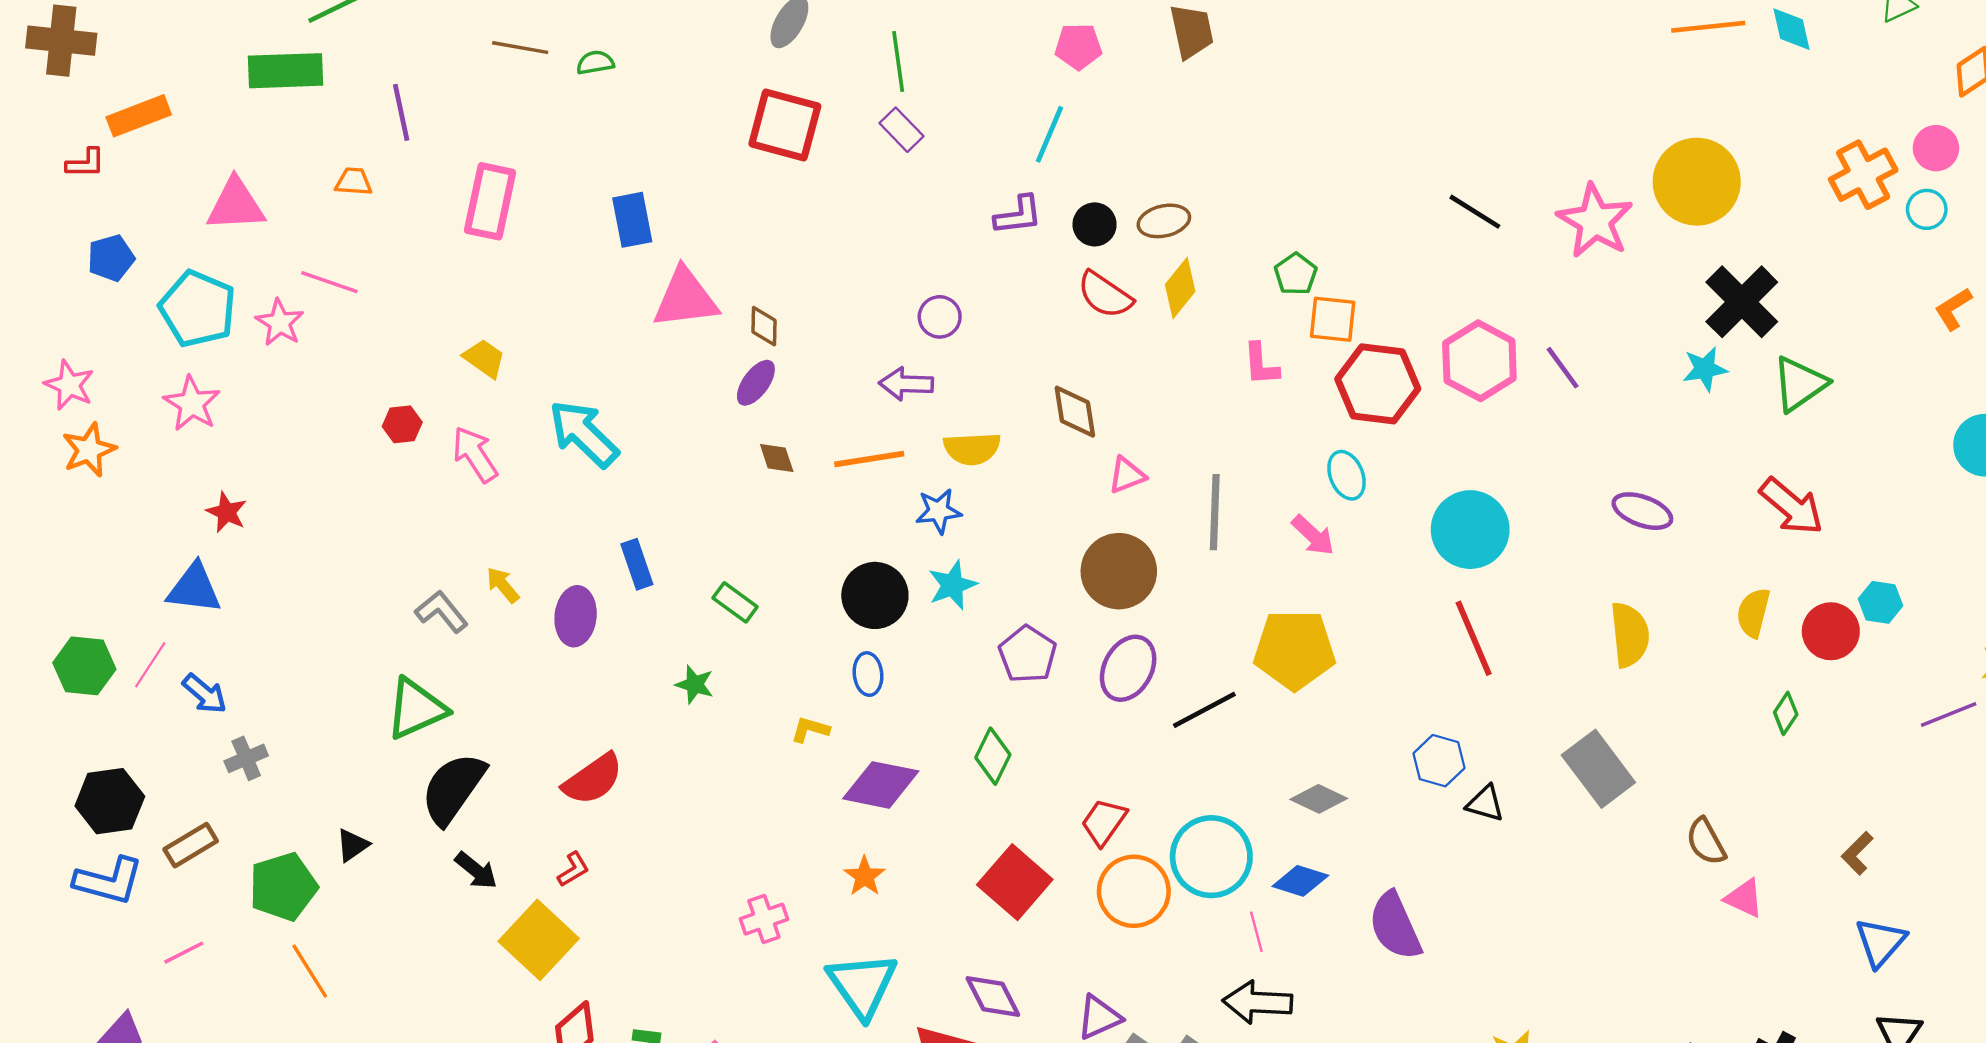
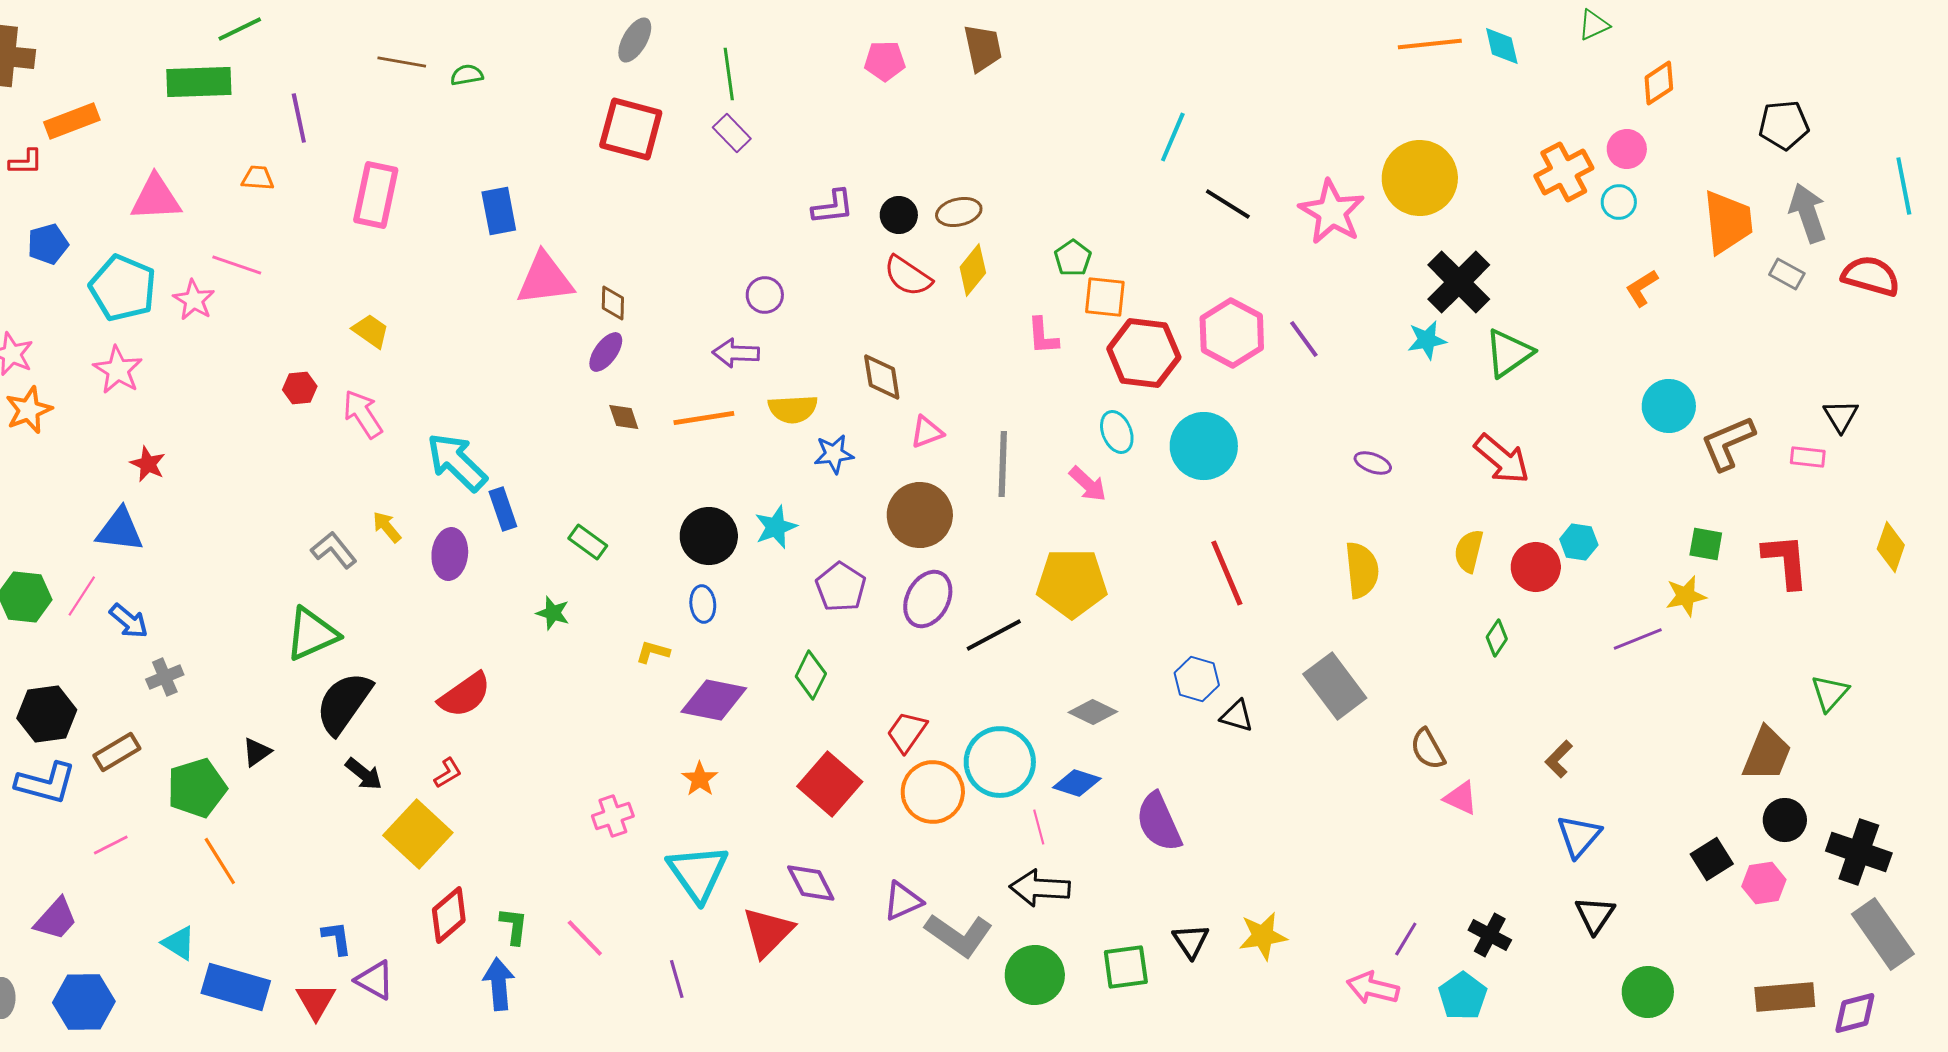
cyan line: (1049, 134) -> (1173, 137), moved
cyan arrow: (584, 434) -> (457, 462), moved
blue star: (939, 511) -> (834, 454), moved
purple ellipse: (1642, 511) -> (1373, 463), size x0.7
cyan circle: (1470, 530) -> (1204, 446), moved

